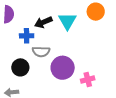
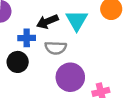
gray semicircle: (41, 52) -> (56, 48), moved
black circle: (20, 67) -> (18, 62), moved

